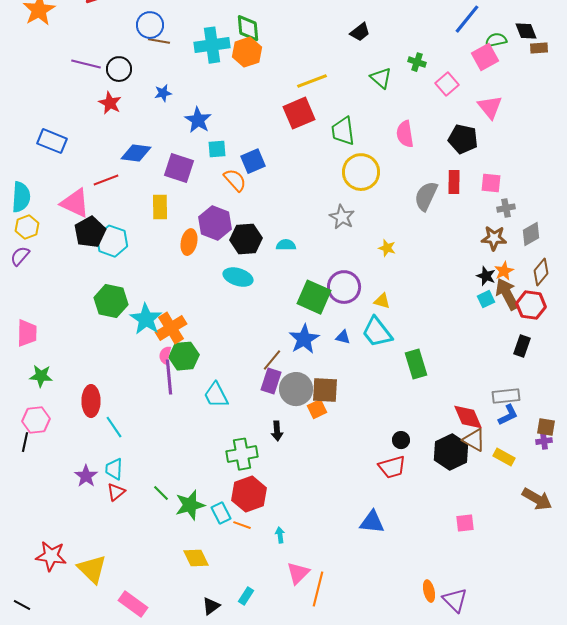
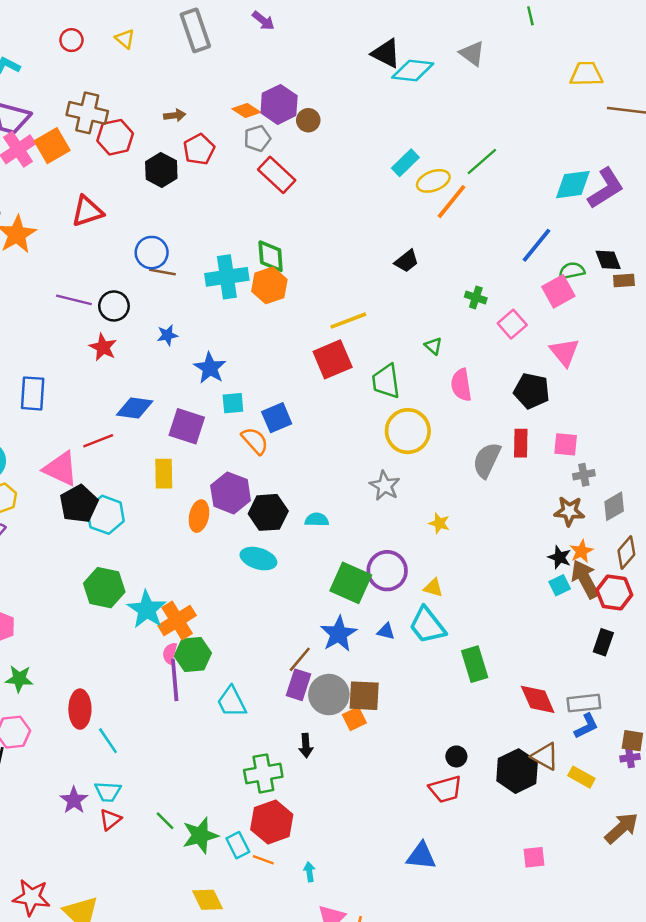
green triangle: (381, 78) -> (433, 346), moved, size x0.7
blue rectangle: (52, 141) -> (33, 393), turned 72
red diamond: (468, 417) -> (538, 699), moved
cyan trapezoid: (114, 469) -> (108, 792), turned -90
brown arrow: (537, 499) -> (621, 828), turned -72

